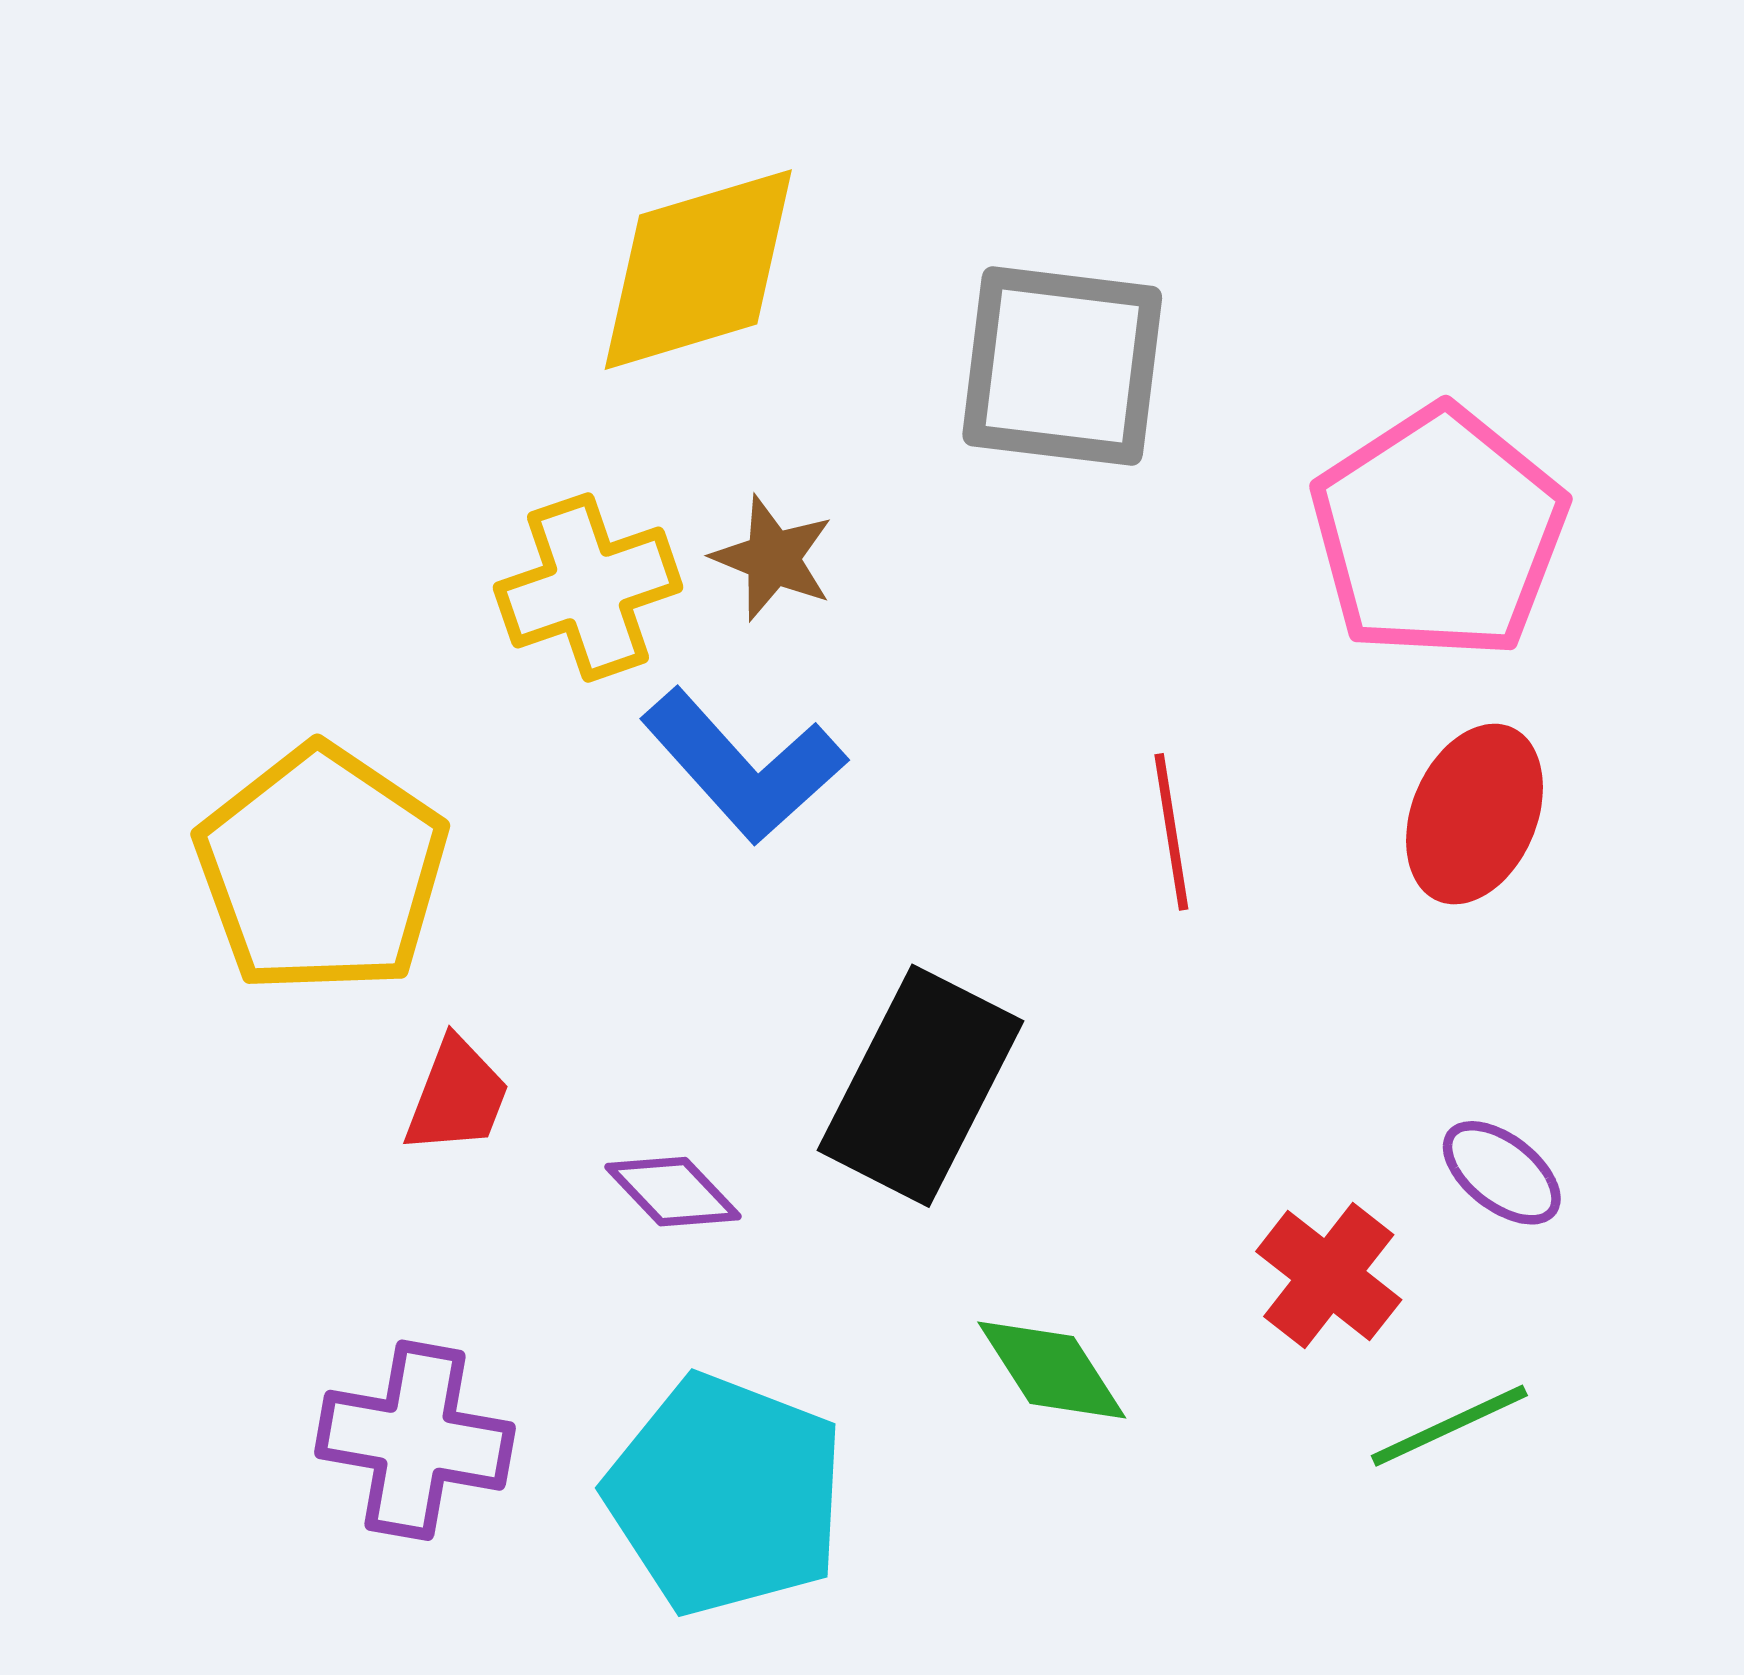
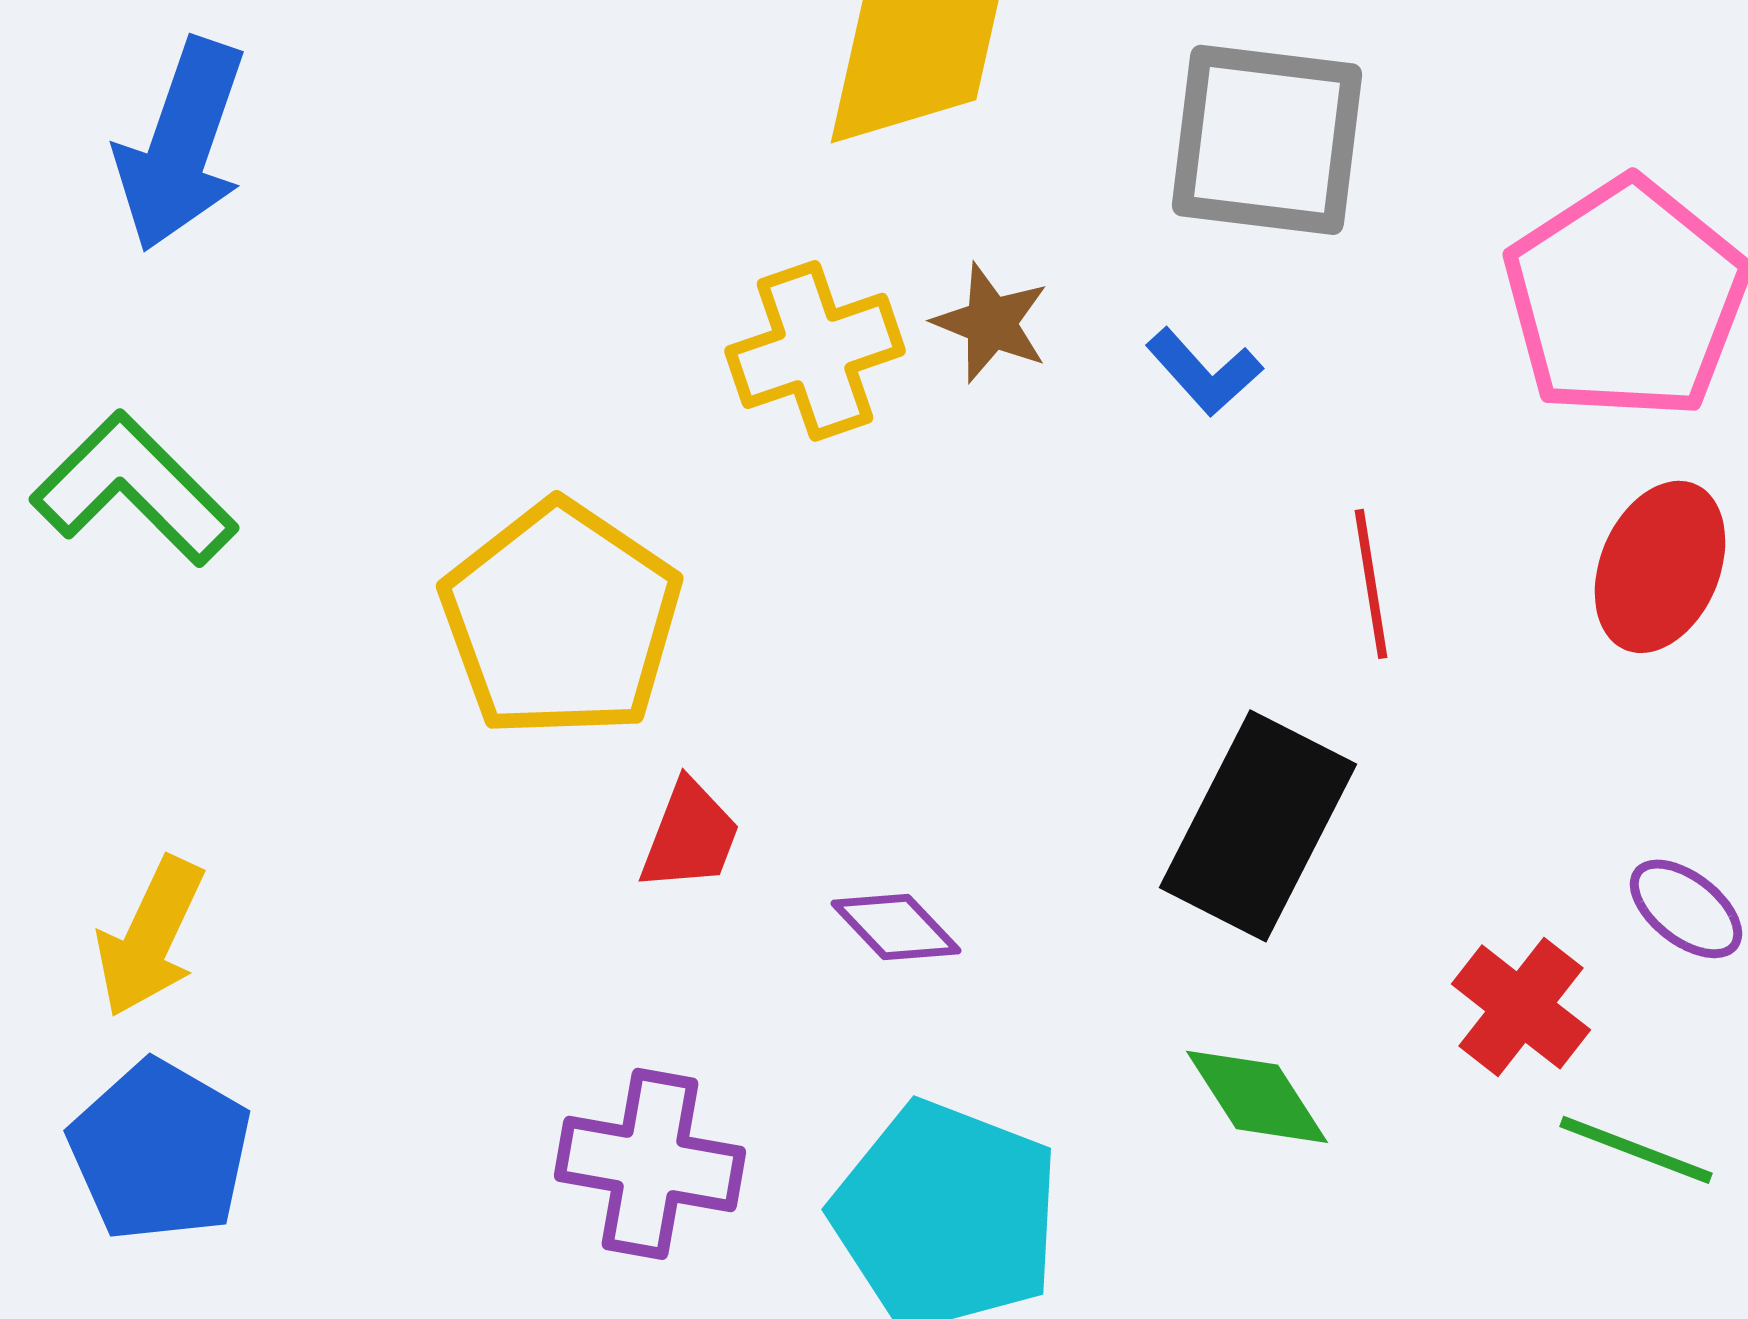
blue L-shape: (743, 766) -> (1204, 372), moved, size x0.6
black rectangle: (921, 1086) -> (1258, 826), moved
green line: (1449, 1426) -> (1636, 1150), turned 46

